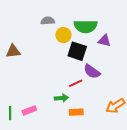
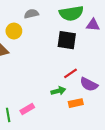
yellow circle: (63, 35) -> (14, 31), moved
purple semicircle: (92, 71) -> (89, 84), moved

